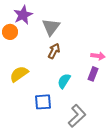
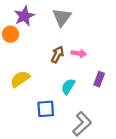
gray triangle: (51, 27) -> (62, 17), moved
pink arrow: (98, 56) -> (79, 53), moved

